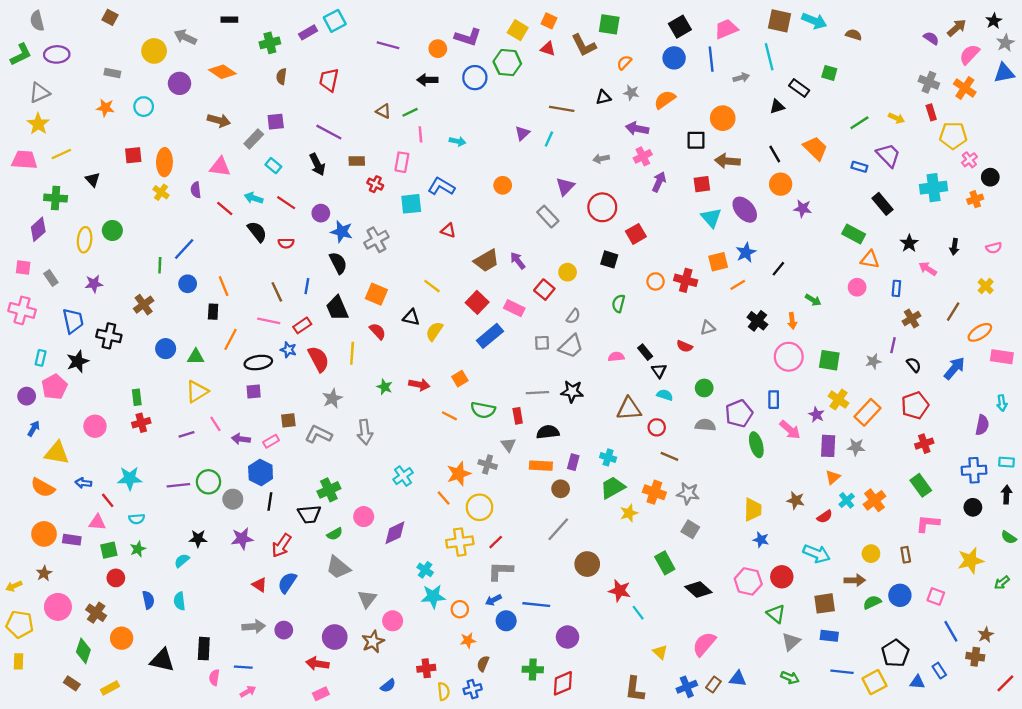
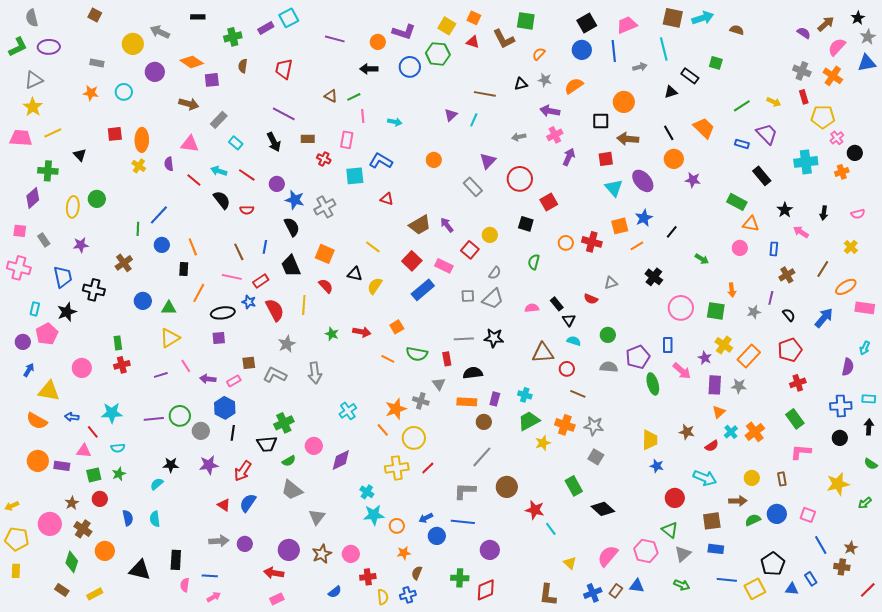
cyan arrow: (814, 21) -> (703, 18), turned -40
purple square: (276, 122) -> (212, 80), moved
orange arrow: (792, 321) -> (732, 290), moved
cyan arrow: (1002, 403) -> (865, 348), turned 32
gray L-shape: (500, 571) -> (465, 491), moved
brown star: (44, 573) -> (72, 503), moved
pink hexagon: (748, 581) -> (646, 551), moved
pink circle: (393, 621) -> (351, 554), moved

